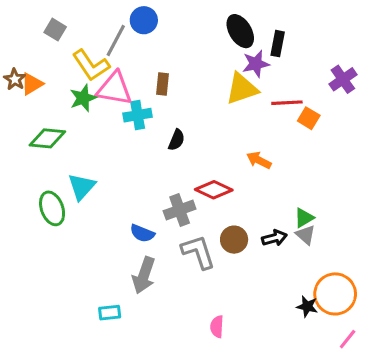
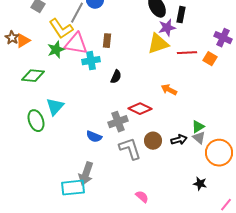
purple cross: (343, 79) -> (223, 38), turned -30
orange square: (309, 118) -> (210, 59), moved
gray arrow: (144, 275) -> (86, 174), moved
orange circle: (335, 294) -> (219, 153), moved
cyan rectangle: (110, 313) -> (73, 188), size x1.6
pink semicircle: (217, 327) -> (142, 197), turned 128

